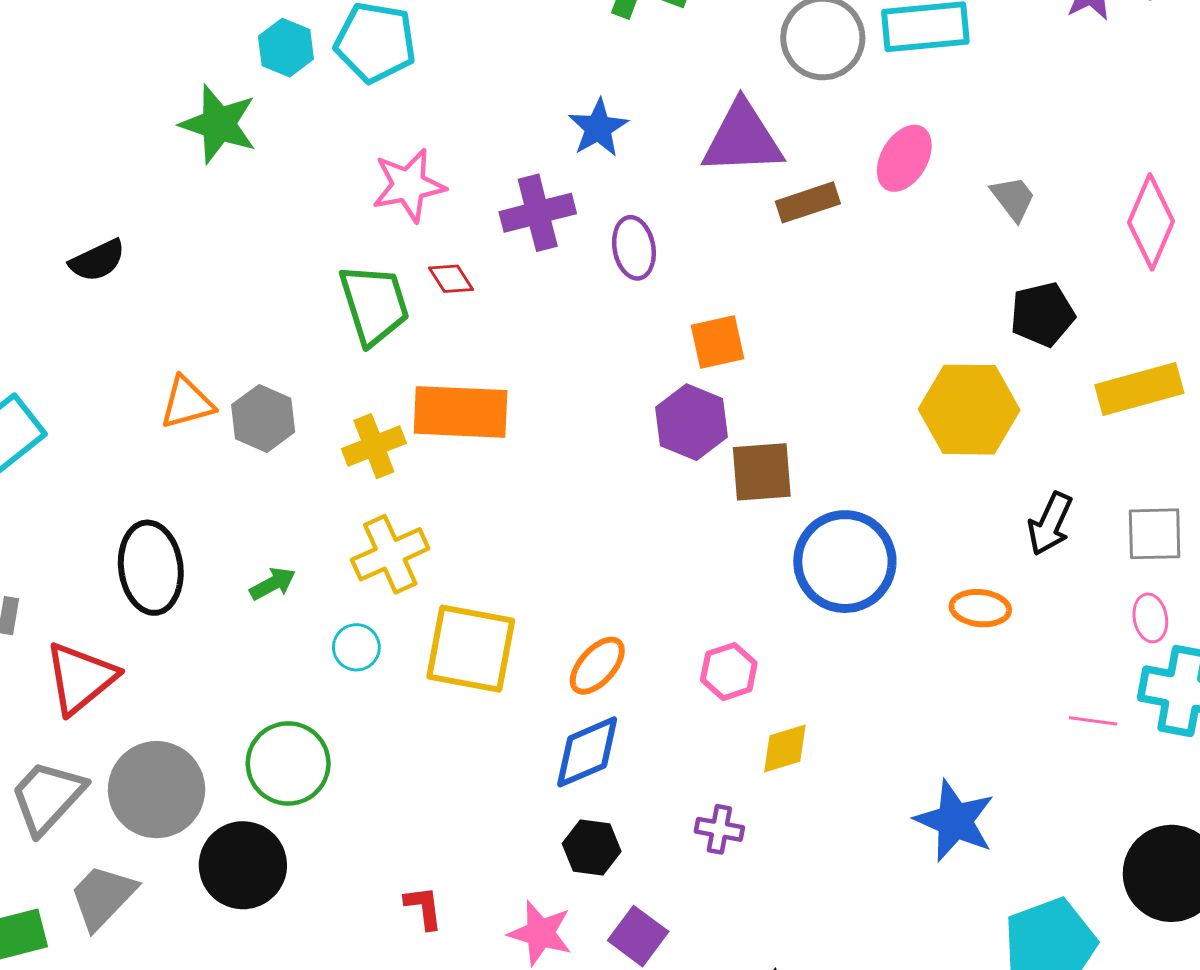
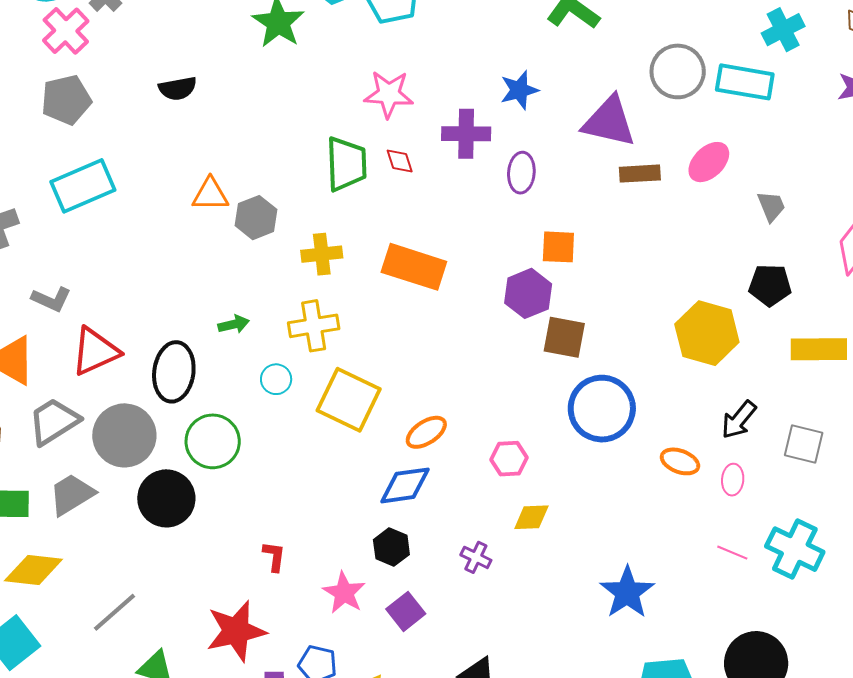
orange rectangle: (461, 412) -> (414, 267), moved
black ellipse: (151, 568) -> (174, 372), moved
pink ellipse: (1150, 618) -> (733, 480), moved

